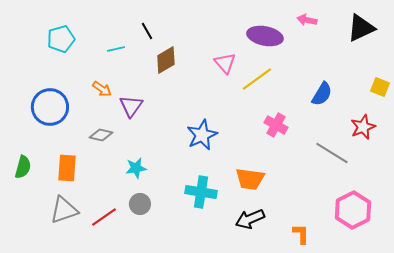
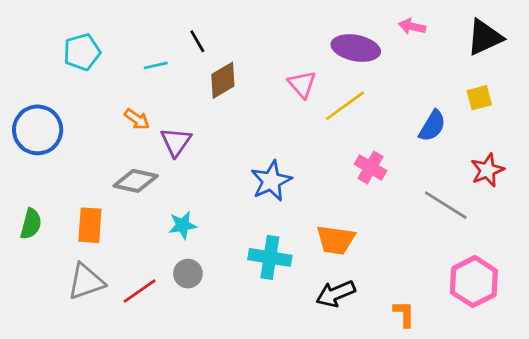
yellow square: (380, 87) -> (479, 98), moved, turned -36
blue circle: (50, 107) -> (38, 130), moved
gray diamond: (101, 135) -> (136, 181), size x1.4

